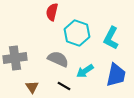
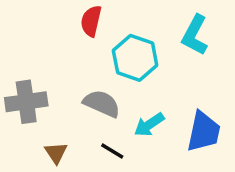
cyan L-shape: (111, 38) -> (195, 35), moved

